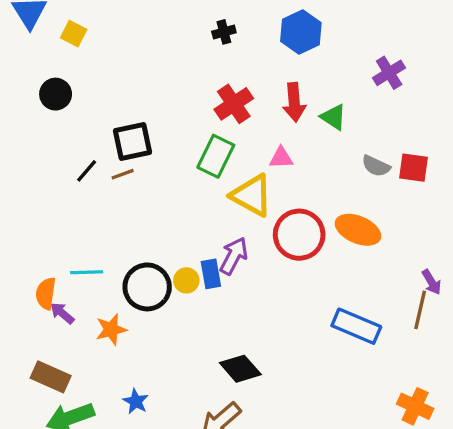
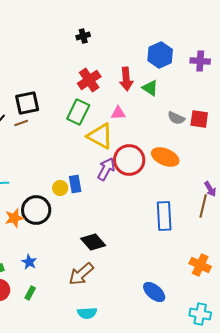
blue hexagon: (301, 32) -> (160, 55), moved
purple cross: (389, 73) -> (200, 61), moved, turned 36
purple arrow: (234, 256) -> (106, 169), moved
black circle: (147, 287) -> (36, 210), moved
blue rectangle: (356, 326) -> (164, 216), turned 64

